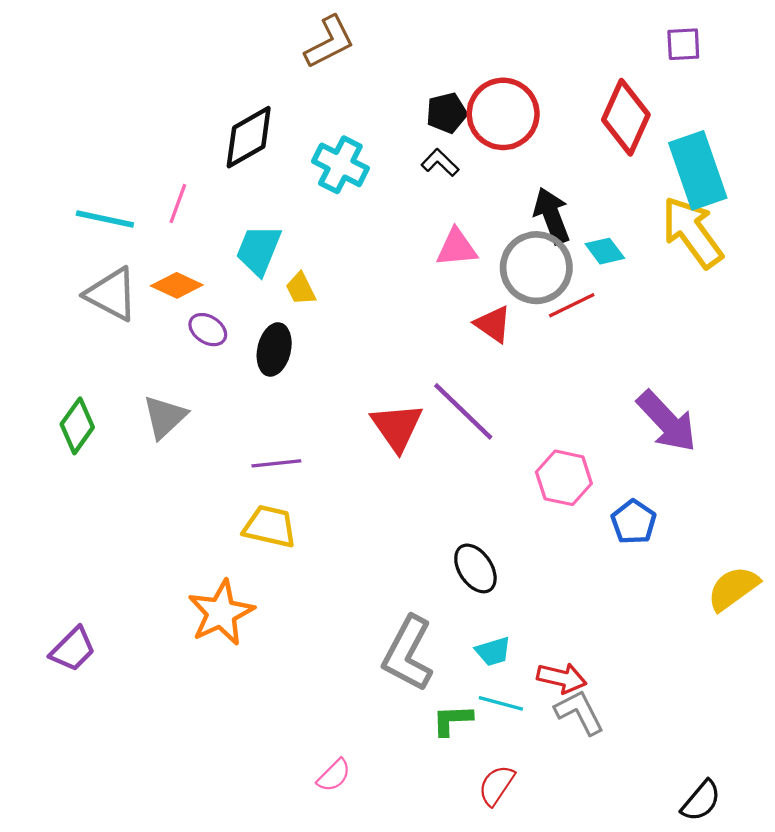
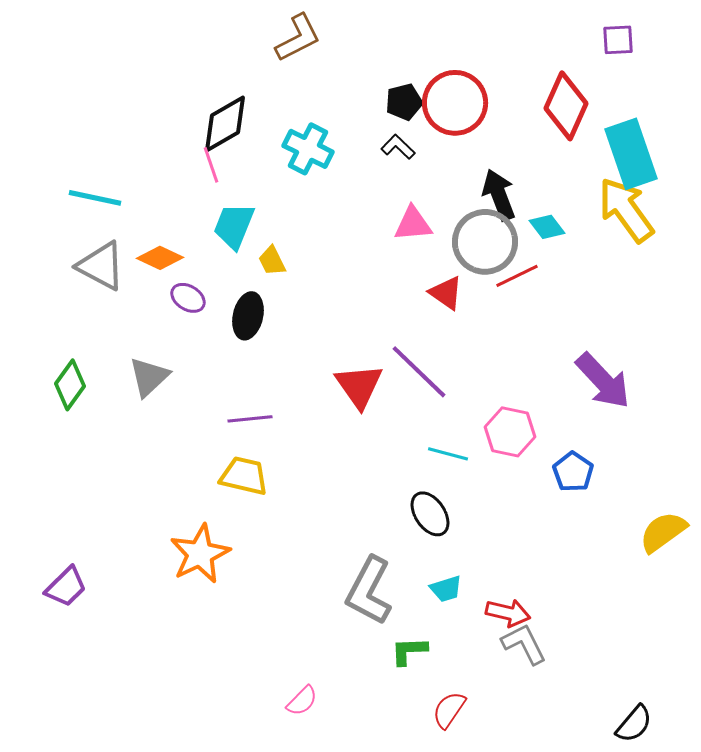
pink line: (178, 204) -> (211, 165), moved, turned -39
cyan line: (501, 703) -> (448, 454), moved

